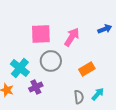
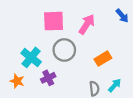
blue arrow: (105, 29) -> (122, 16), turned 72

